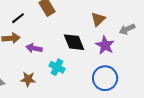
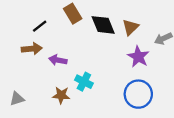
black diamond: (74, 42) -> (103, 25), moved
brown star: (28, 79) -> (61, 95), moved

